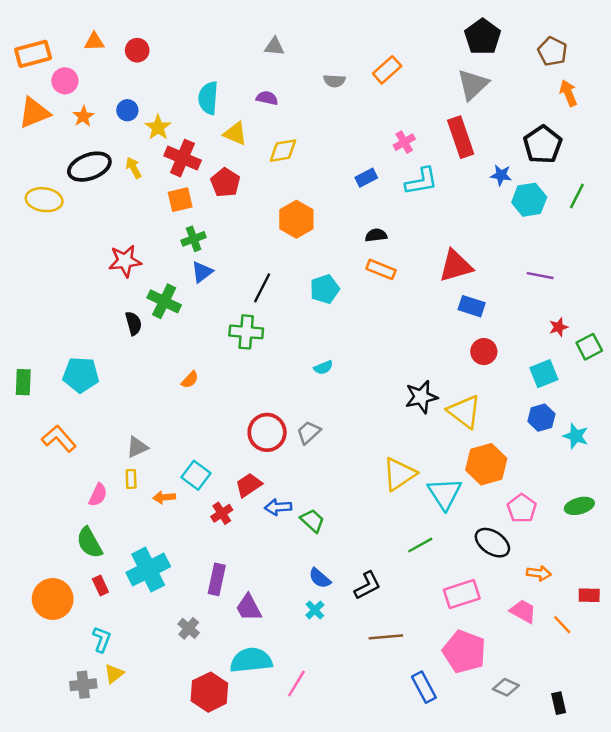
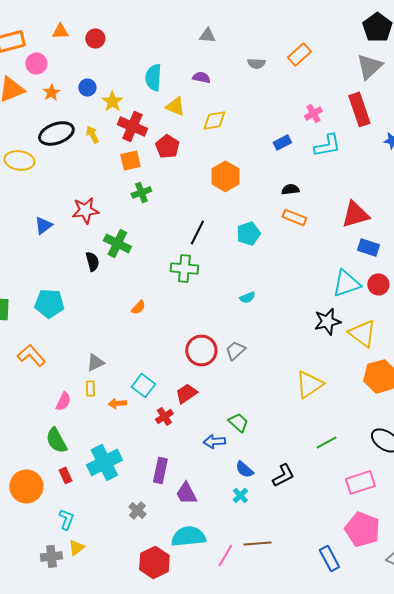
blue triangle: (202, 272) -> (43, 225), moved
cyan triangle: (445, 494) -> (346, 283), moved, turned 44
blue arrow: (278, 507) -> (214, 441), moved
brown line: (386, 637) -> (257, 543), moved

